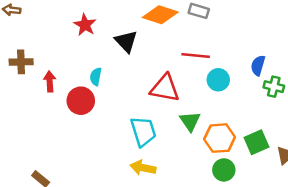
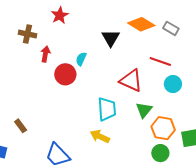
red star: (85, 25) -> (60, 15), moved

